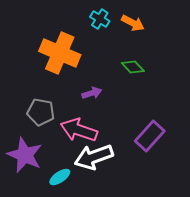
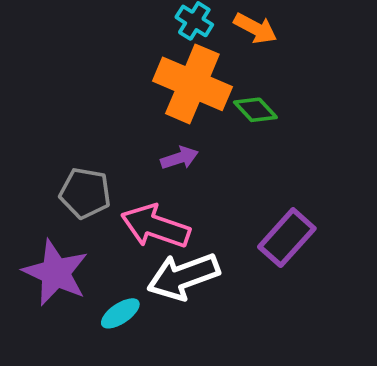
orange cross: (60, 53) -> (192, 84), moved

